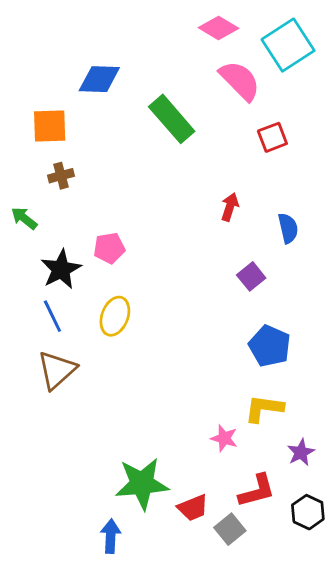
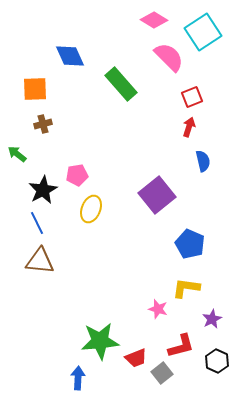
blue diamond: (99, 79) -> (70, 56), turned 64
red arrow: (230, 207) -> (189, 127), moved
purple square: (251, 276) -> (157, 195), moved, size x1.8
yellow ellipse: (115, 316) -> (91, 209), moved
brown triangle: (57, 370) -> (40, 261), turned 48

